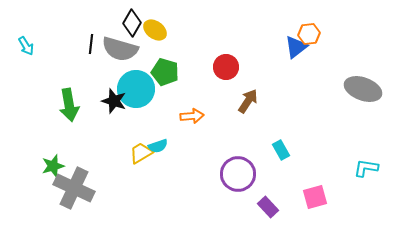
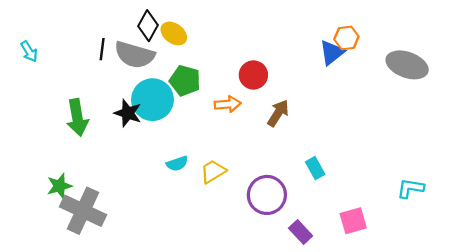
gray ellipse: (363, 89) -> (407, 65), moved
orange arrow: (192, 116) -> (228, 104), moved
yellow trapezoid: (141, 153) -> (213, 171), moved

